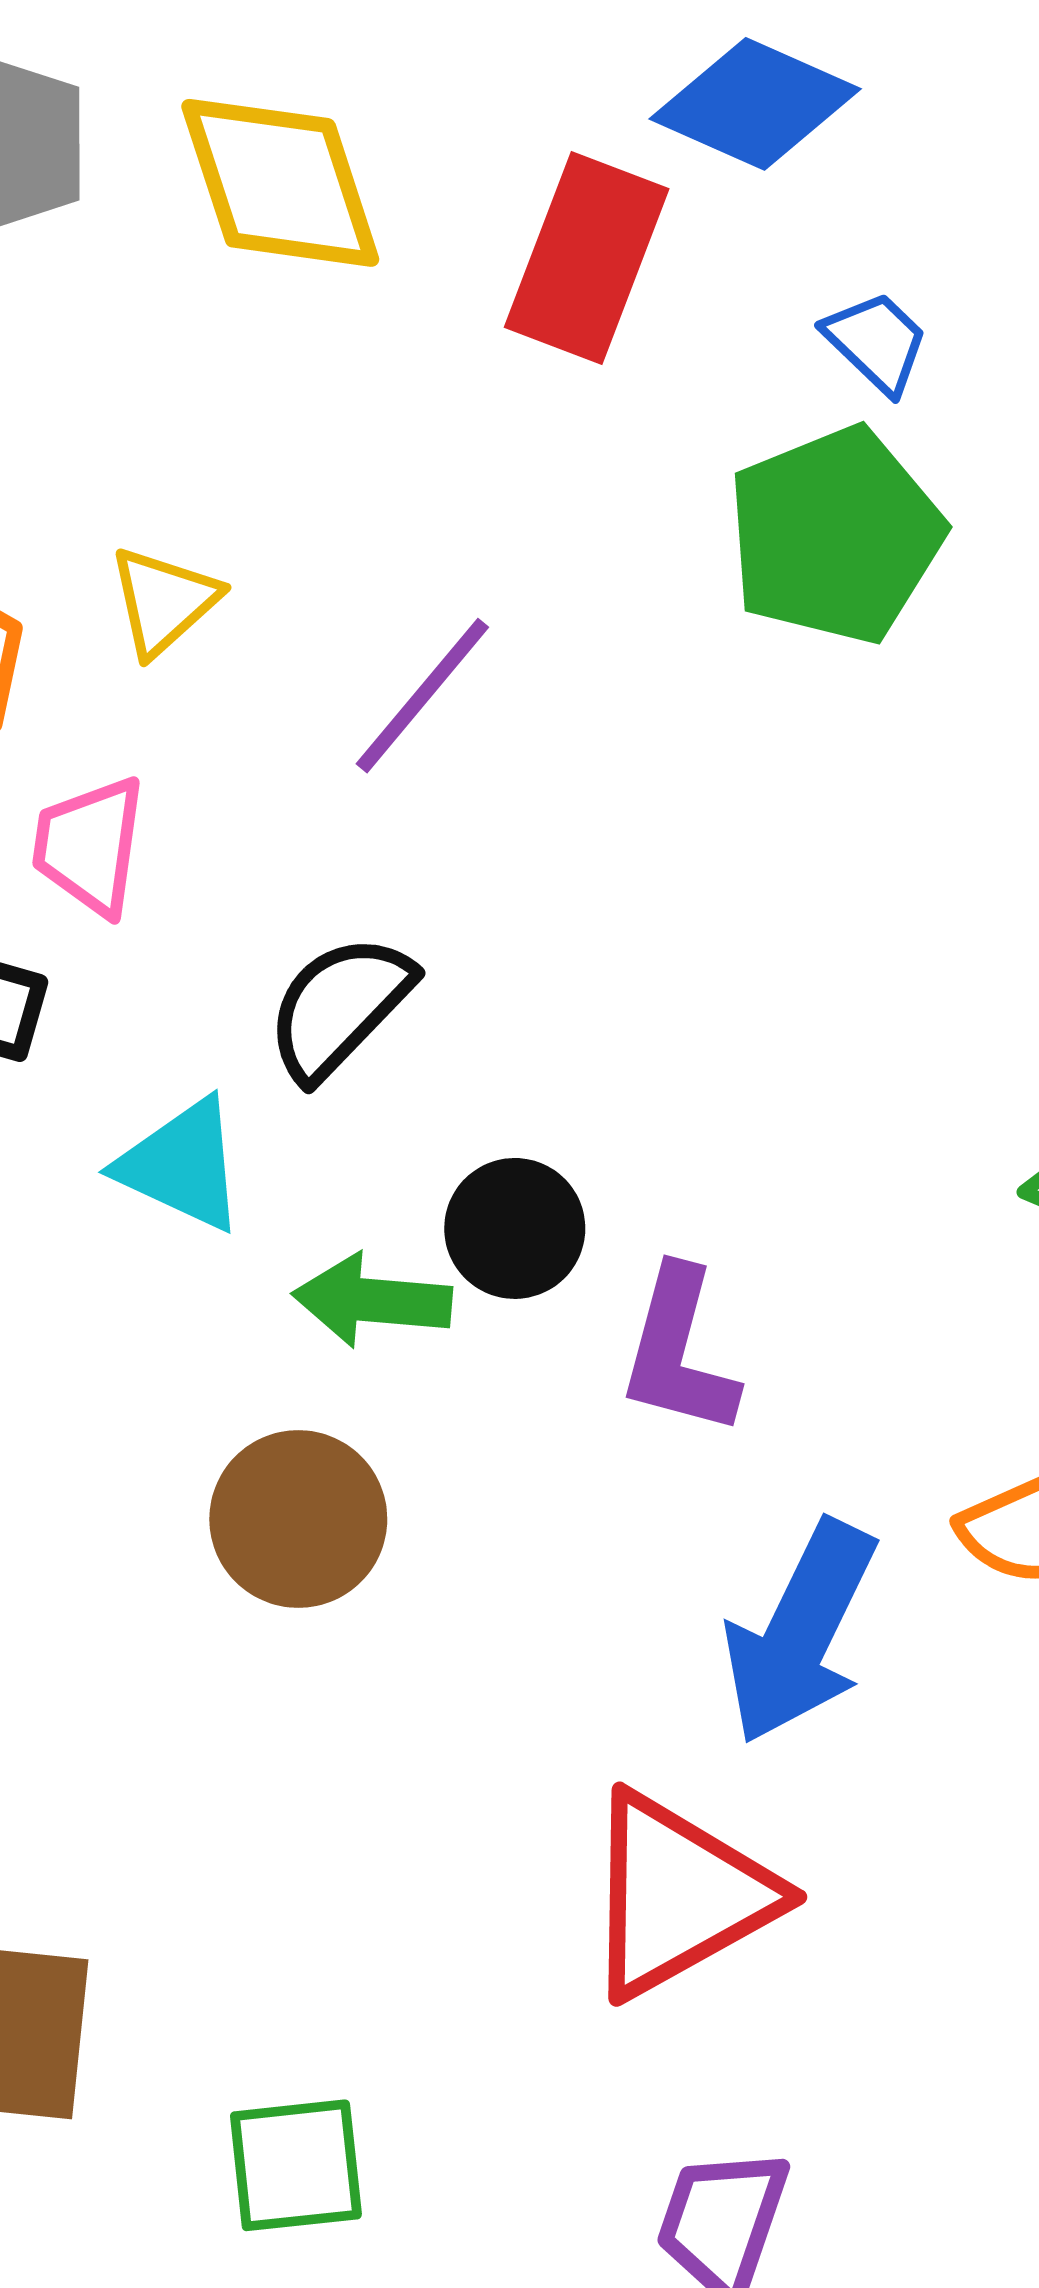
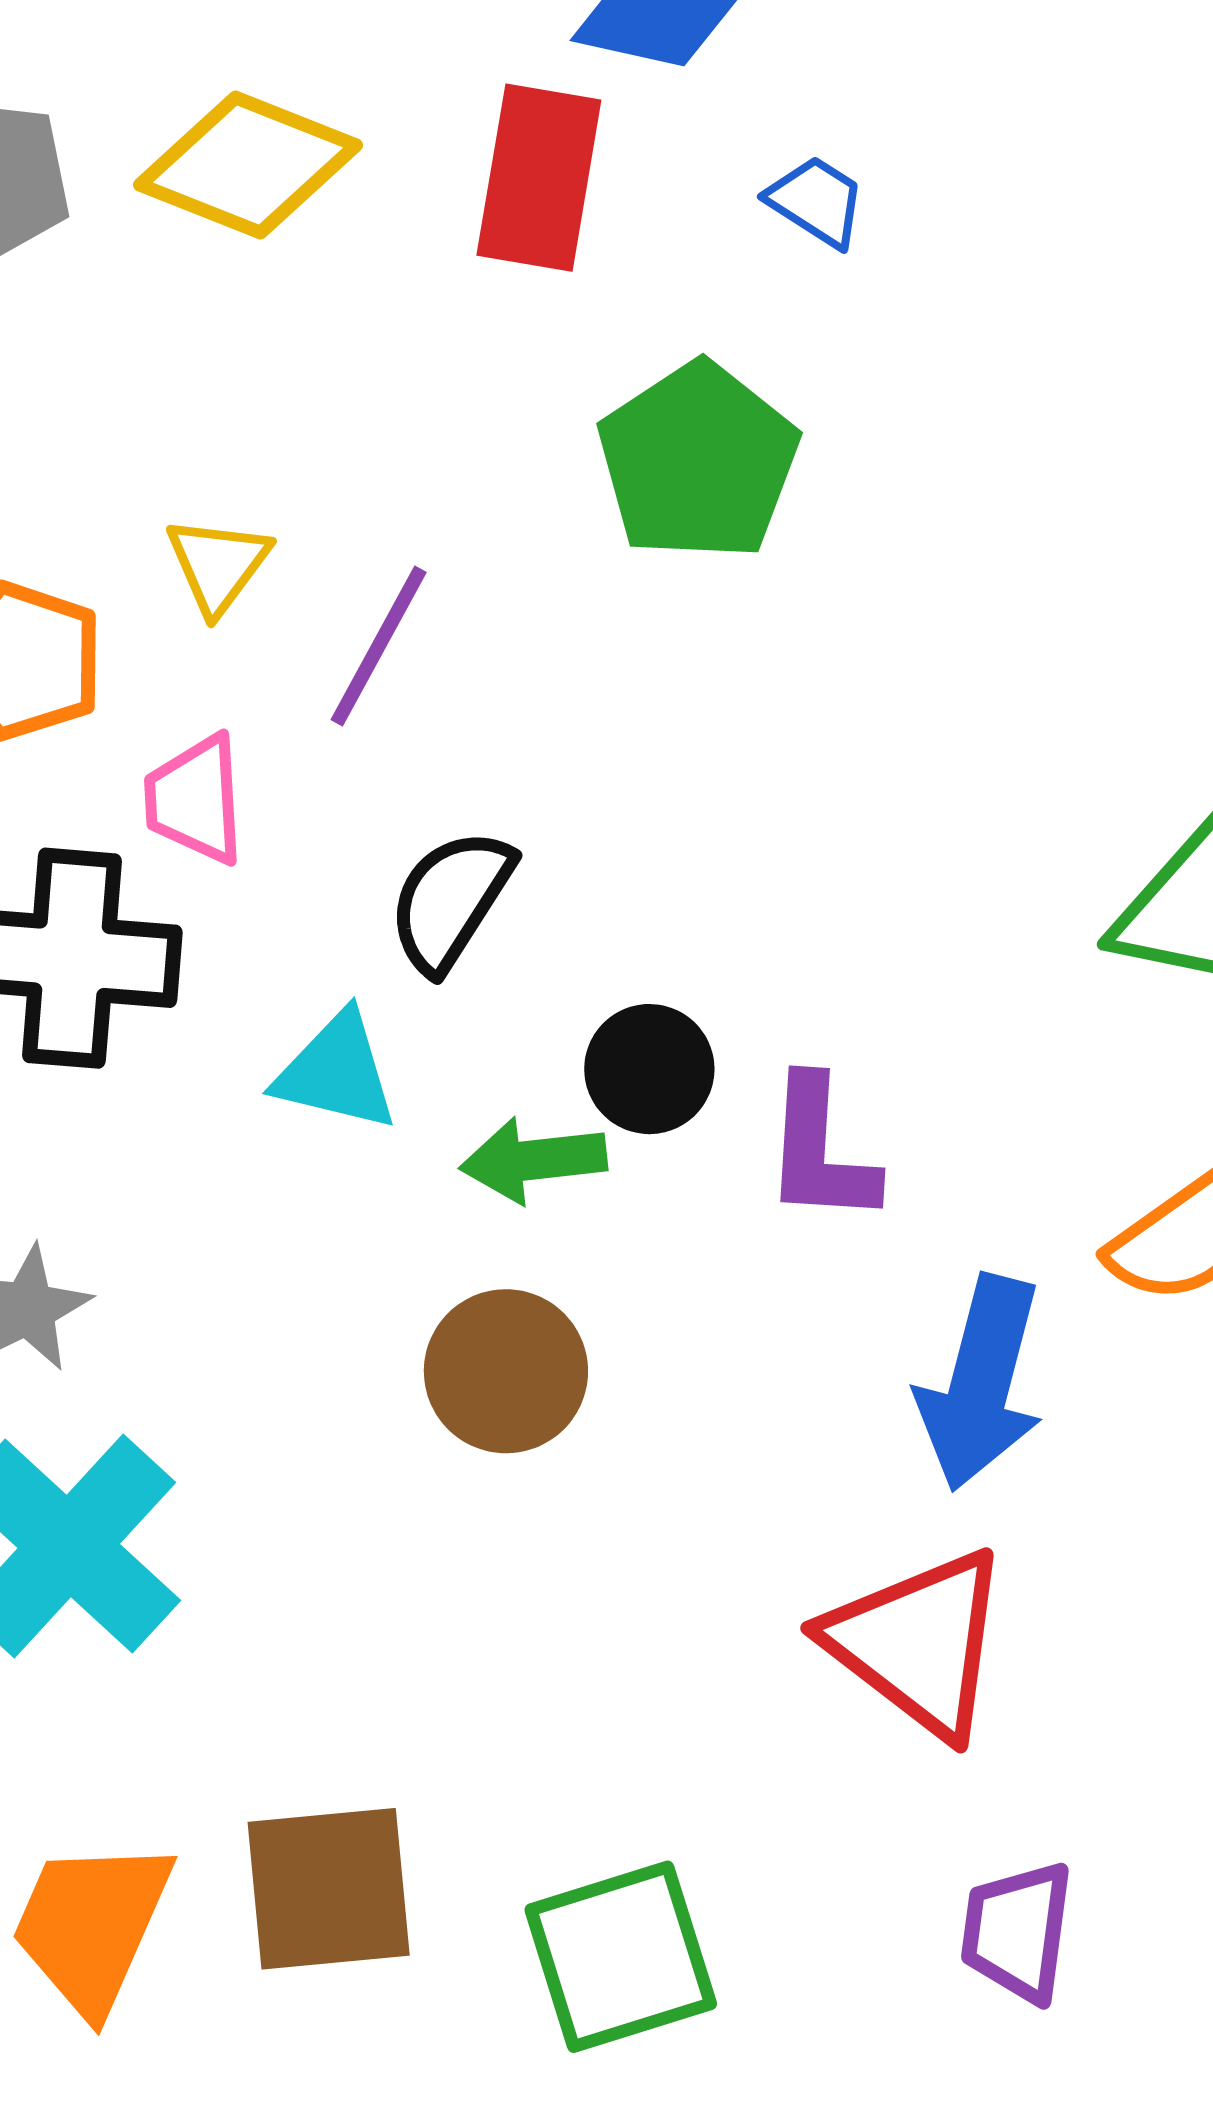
yellow diamond: (280, 183) -> (248, 165), turned -39
green pentagon: (835, 535) -> (698, 461), moved
purple line: (422, 696) -> (379, 646), moved
red triangle: (678, 1895) -> (918, 1643), turned -42
green square: (296, 2165) -> (621, 1957), size x1.4

